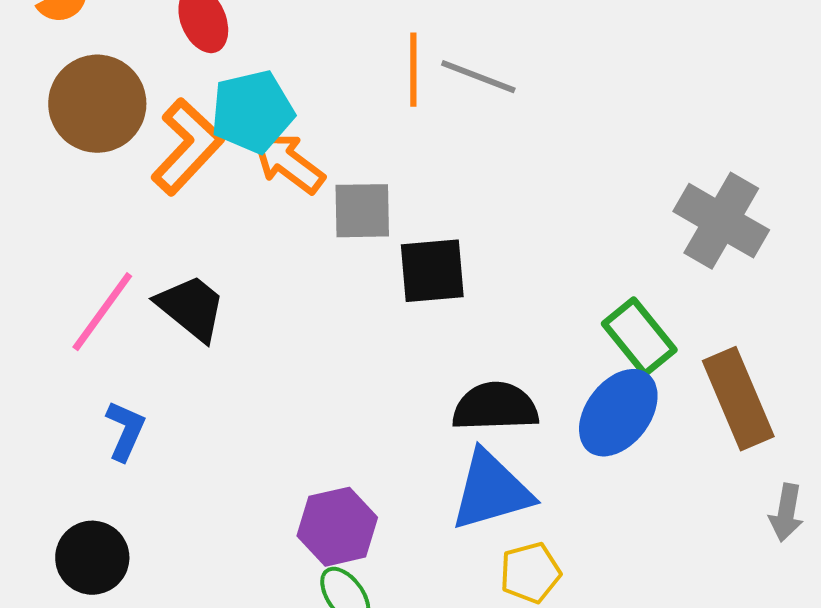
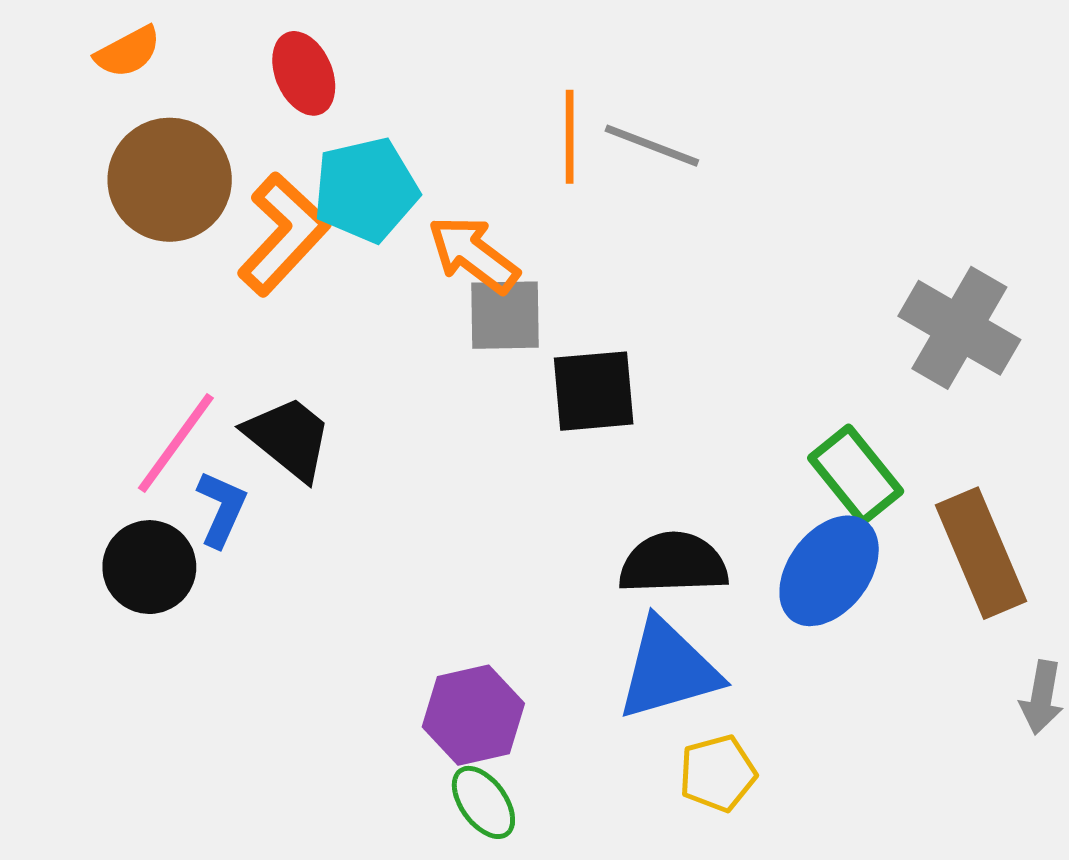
orange arrow: (288, 163) -> (473, 254), moved
blue L-shape: (125, 431) -> (221, 509), moved
black circle: (92, 558) -> (149, 567), moved

